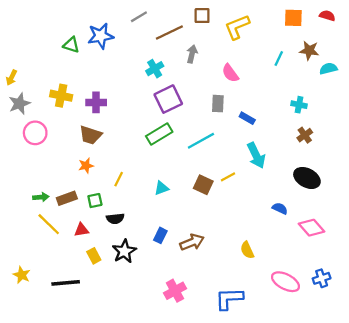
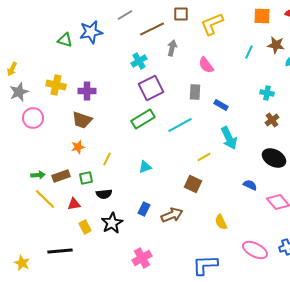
brown square: (203, 185) -> (193, 184), moved
yellow star: (22, 275) -> (22, 263), moved
pink cross: (175, 291) -> (142, 258), moved

